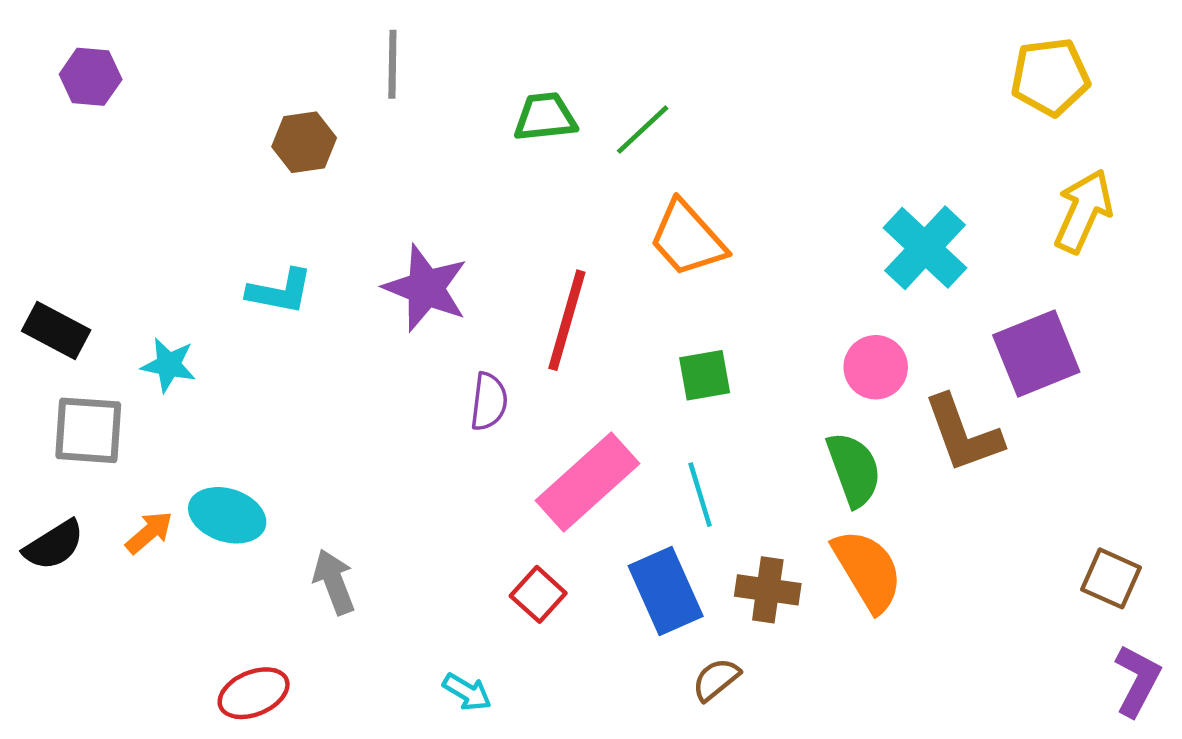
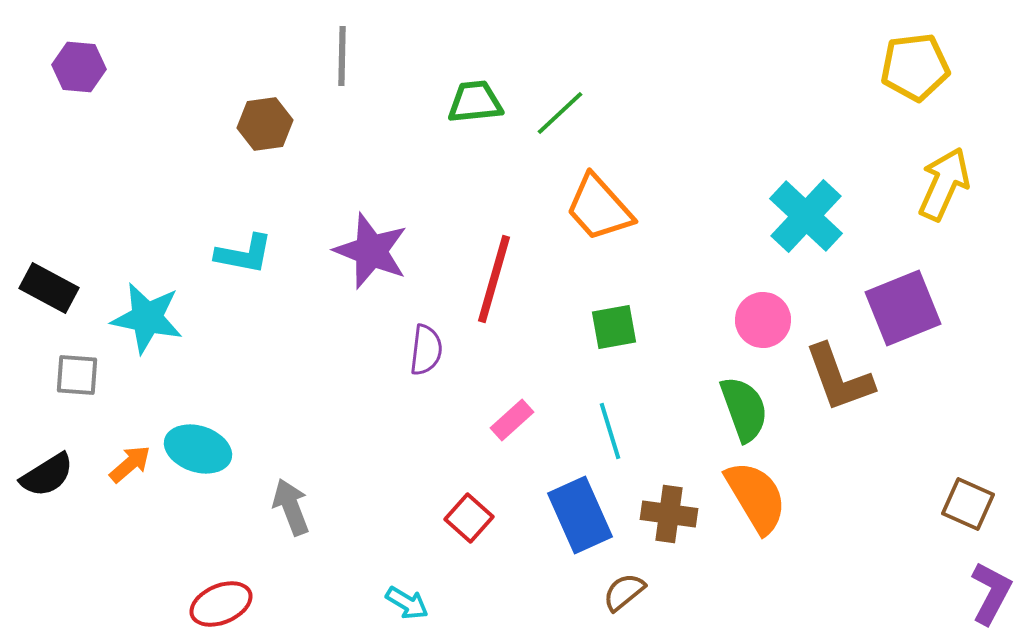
cyan star: (169, 365) -> (147, 318), size x1.5
gray square: (88, 430) -> (77, 375), size x0.7
pink rectangle: (588, 482) -> (512, 420), size x0.5

